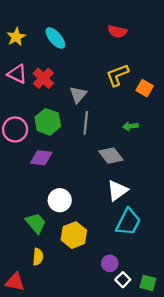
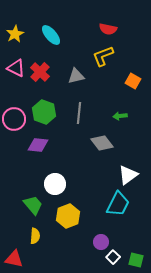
yellow L-shape: (117, 75) -> (103, 56), moved
gray triangle: (78, 95) -> (76, 76), moved, turned 36
white triangle: (117, 190) -> (128, 175), moved

